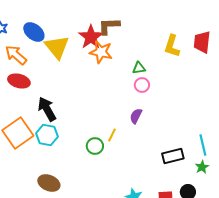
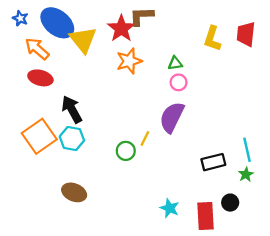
blue ellipse: (34, 32) -> (57, 23), size x1.4
orange star: (101, 52) -> (129, 61), moved, turned -30
purple semicircle: (136, 116) -> (172, 117), size x1.8

